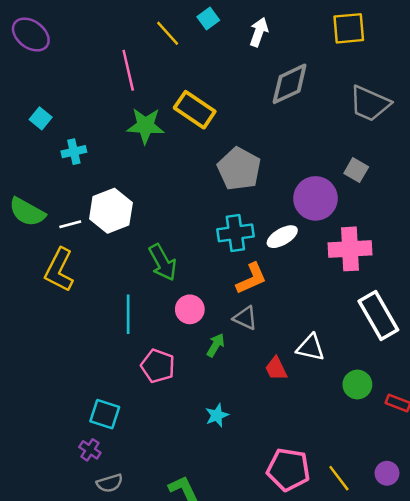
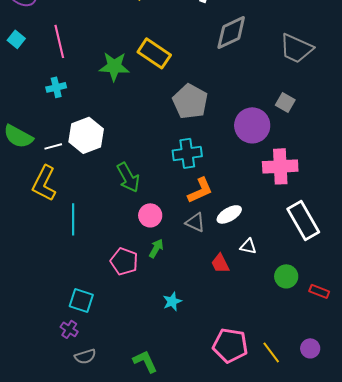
pink line: (128, 70) -> (59, 41), moved
cyan square: (41, 118) -> (16, 39), moved
white ellipse: (282, 237) -> (229, 214), moved
cyan line: (128, 314) -> (73, 219), moved
green arrow: (216, 345) -> (156, 248), moved
white triangle: (311, 348) -> (248, 246), size x0.7

